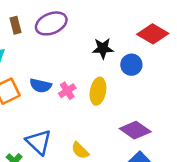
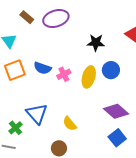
brown rectangle: (15, 25) -> (27, 17), turned -40
blue circle: (131, 65) -> (111, 70), moved

